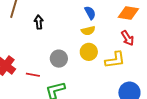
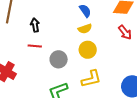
yellow L-shape: (115, 60) -> (91, 79), moved
red line: (33, 75) -> (35, 46), moved

